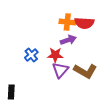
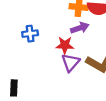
blue cross: (31, 55) -> (30, 34), moved, turned 32

